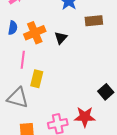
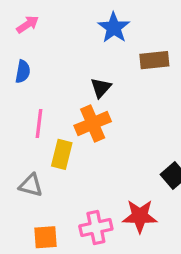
orange cross: (35, 33) -> (93, 124), moved
gray triangle: (18, 98) -> (31, 185), size x0.7

